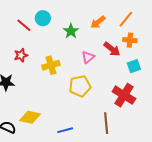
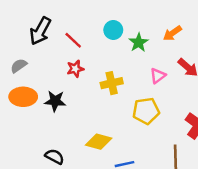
cyan circle: (43, 18) -> (113, 30), moved
red line: (24, 25) -> (73, 40), moved
yellow diamond: (30, 117) -> (99, 142), moved

